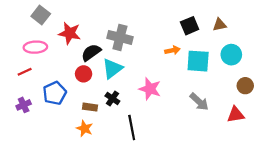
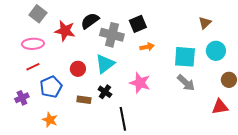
brown triangle: (220, 25) -> (205, 23), turned -32
black square: (190, 26) -> (138, 24), moved
orange arrow: (172, 50) -> (147, 47), moved
black semicircle: (91, 52) -> (90, 21), moved
red line: (25, 72) -> (33, 67), moved
gray arrow: (199, 102) -> (186, 83), moved
orange star: (85, 129) -> (50, 120), moved

